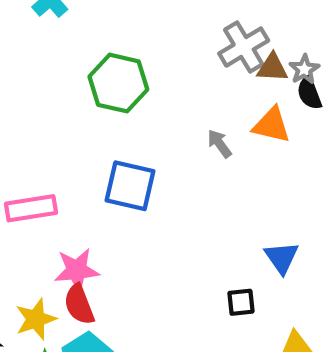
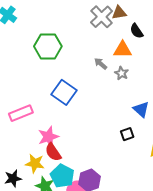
brown triangle: (272, 68) -> (119, 13), moved
gray star: (304, 69) -> (122, 73), moved
blue square: (130, 186) -> (64, 92), turned 35
yellow star: (36, 319) -> (35, 163), turned -30

